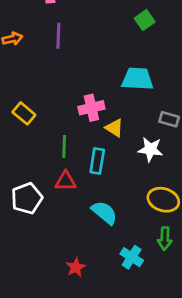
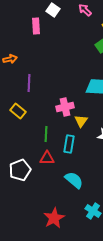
purple line: (58, 36) -> (29, 83), moved
yellow triangle: (114, 128) -> (81, 121), turned 32
red star: (76, 267) -> (54, 218), size x1.5

